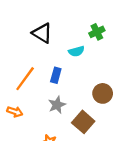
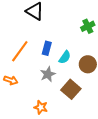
green cross: (97, 32) -> (88, 26), moved
cyan semicircle: (76, 51) -> (65, 57), moved, turned -40

